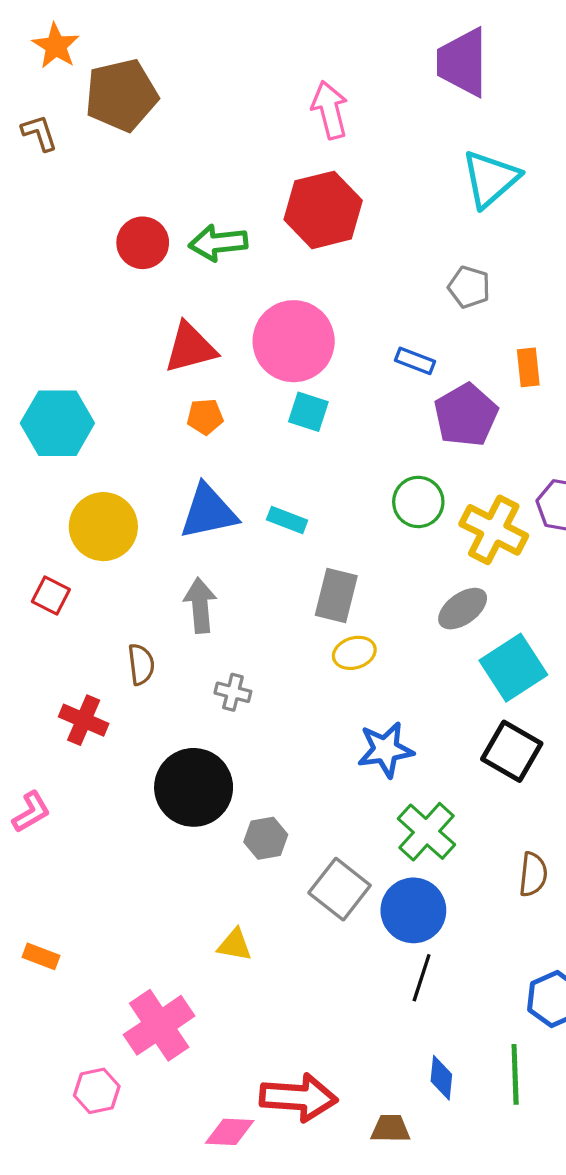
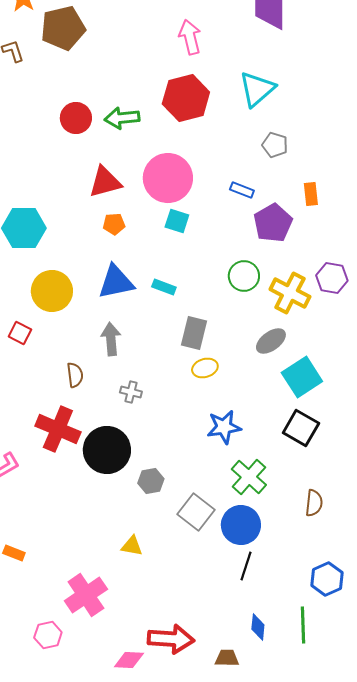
cyan triangle: (490, 179) -> (257, 89), moved
red cross: (84, 720) -> (58, 429), moved, size x1.5

